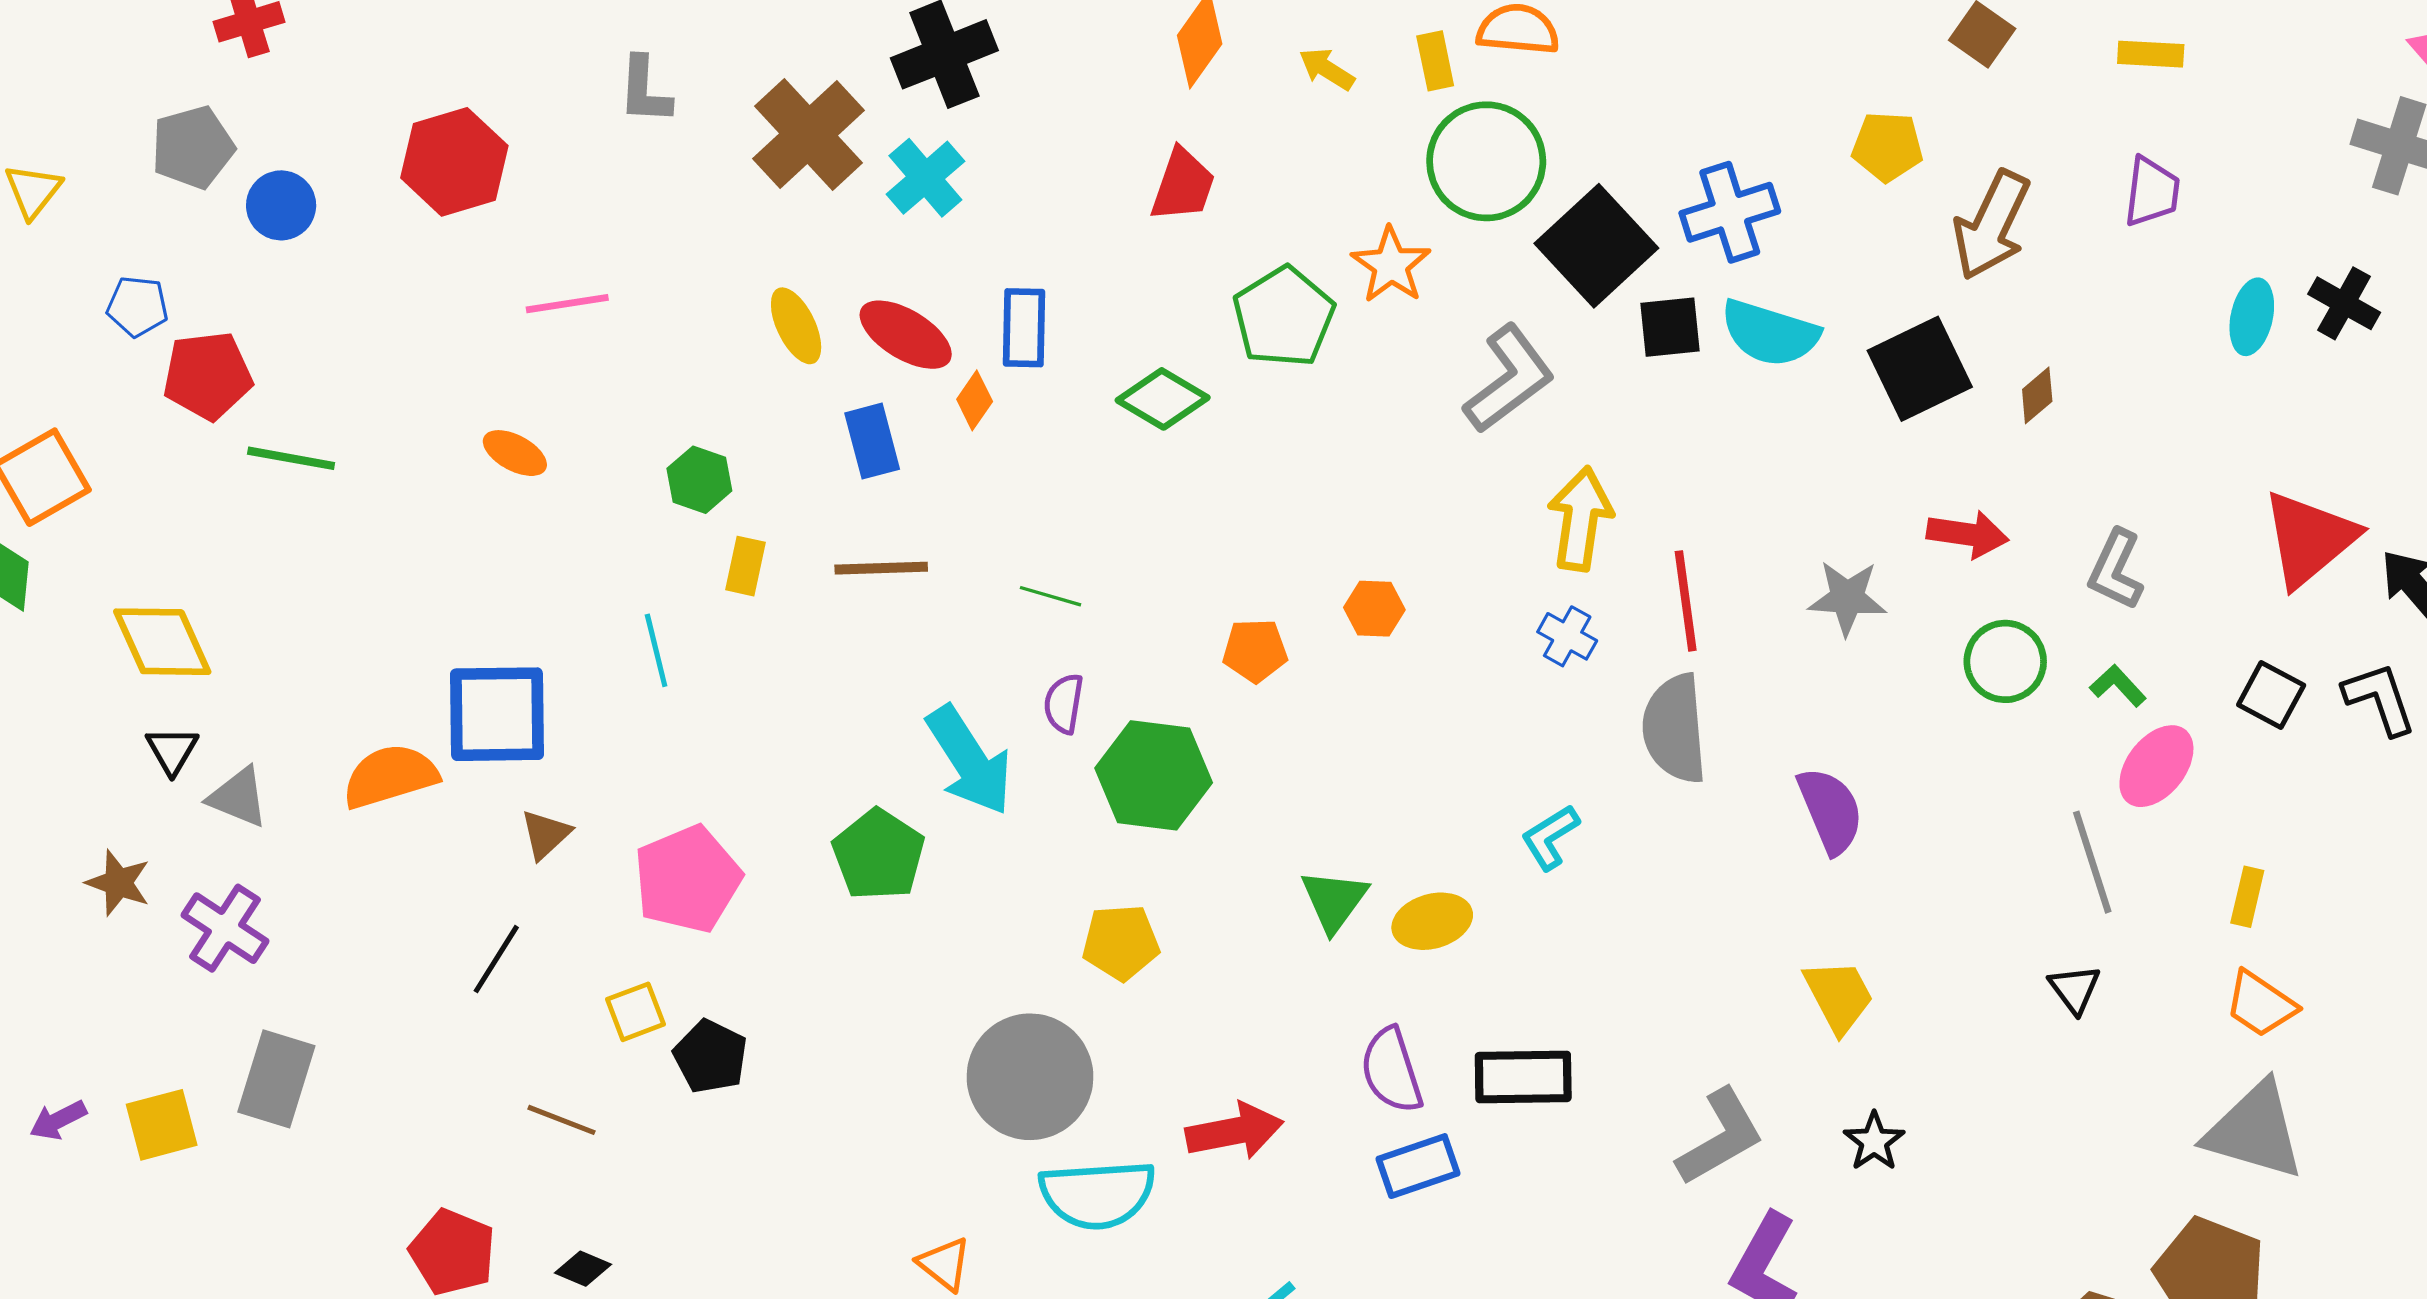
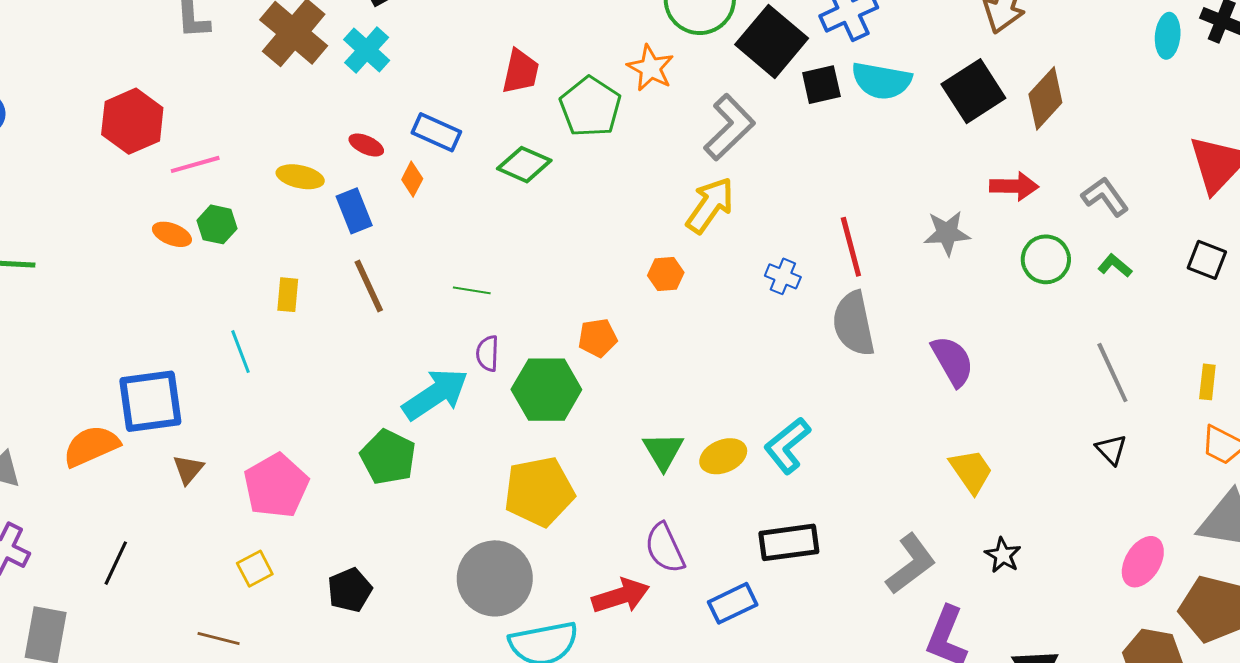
red hexagon: (454, 162) -> (132, 121), moved
red trapezoid: (1183, 185) -> (521, 72), moved
pink line: (567, 304) -> (195, 164), moved
yellow ellipse: (796, 326) -> (300, 177), moved, turned -45
blue rectangle: (1024, 328) -> (436, 132), turned -60
red ellipse: (906, 335) -> (366, 145), size x0.6
brown diamond: (2037, 395) -> (1045, 98), size x1.8
orange ellipse: (515, 453) -> (172, 234), moved
green hexagon: (699, 480) -> (217, 224), moved
yellow arrow: (1580, 519) -> (710, 205), moved, turned 34
brown line: (881, 568) -> (369, 286), turned 74
gray L-shape: (2116, 570) -> (1105, 197), turned 126
orange pentagon: (1255, 651) -> (598, 338), moved
cyan arrow: (969, 760) -> (435, 394), turned -84
pink ellipse: (2156, 766) -> (1143, 562), moved
cyan L-shape: (1550, 837) -> (787, 445), moved, size x1.4
yellow pentagon: (1121, 942) -> (539, 492), size x1.5
black line: (496, 959) -> (116, 563), moved
black pentagon: (710, 1057) -> (350, 590), moved, turned 30
purple semicircle: (1392, 1070) -> (665, 548), moved

